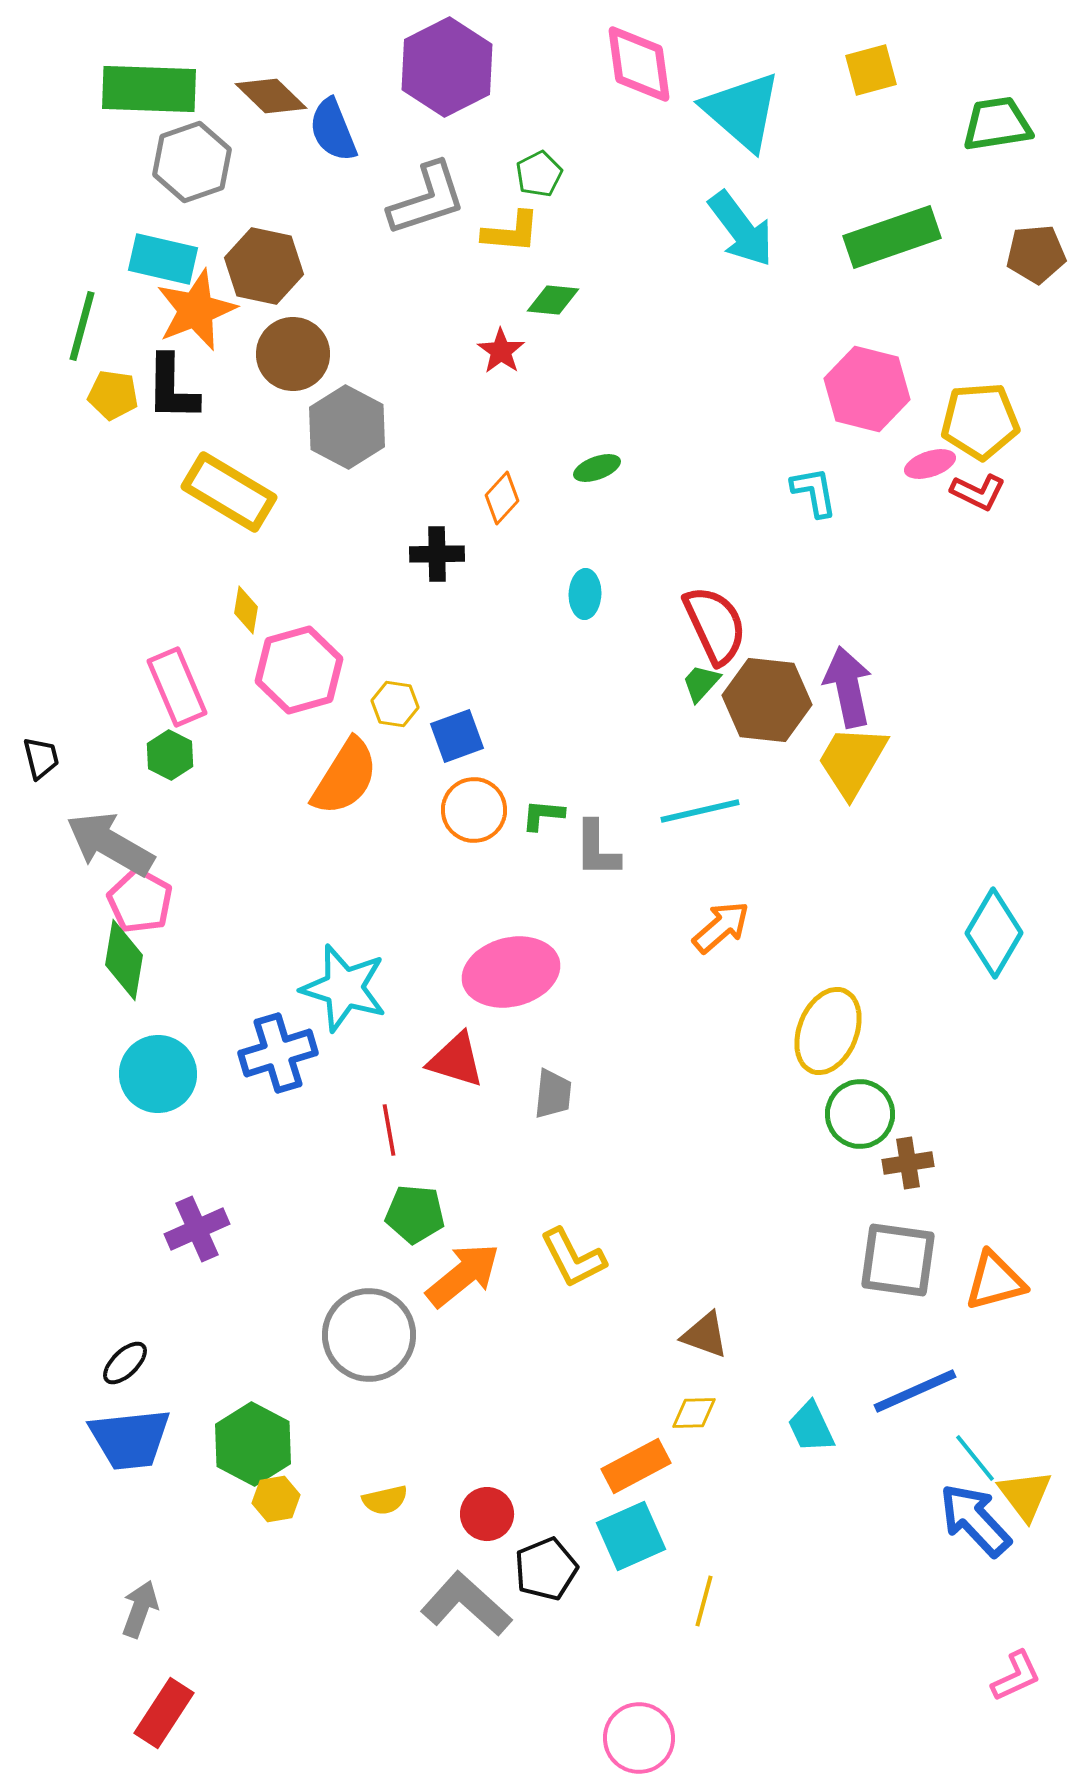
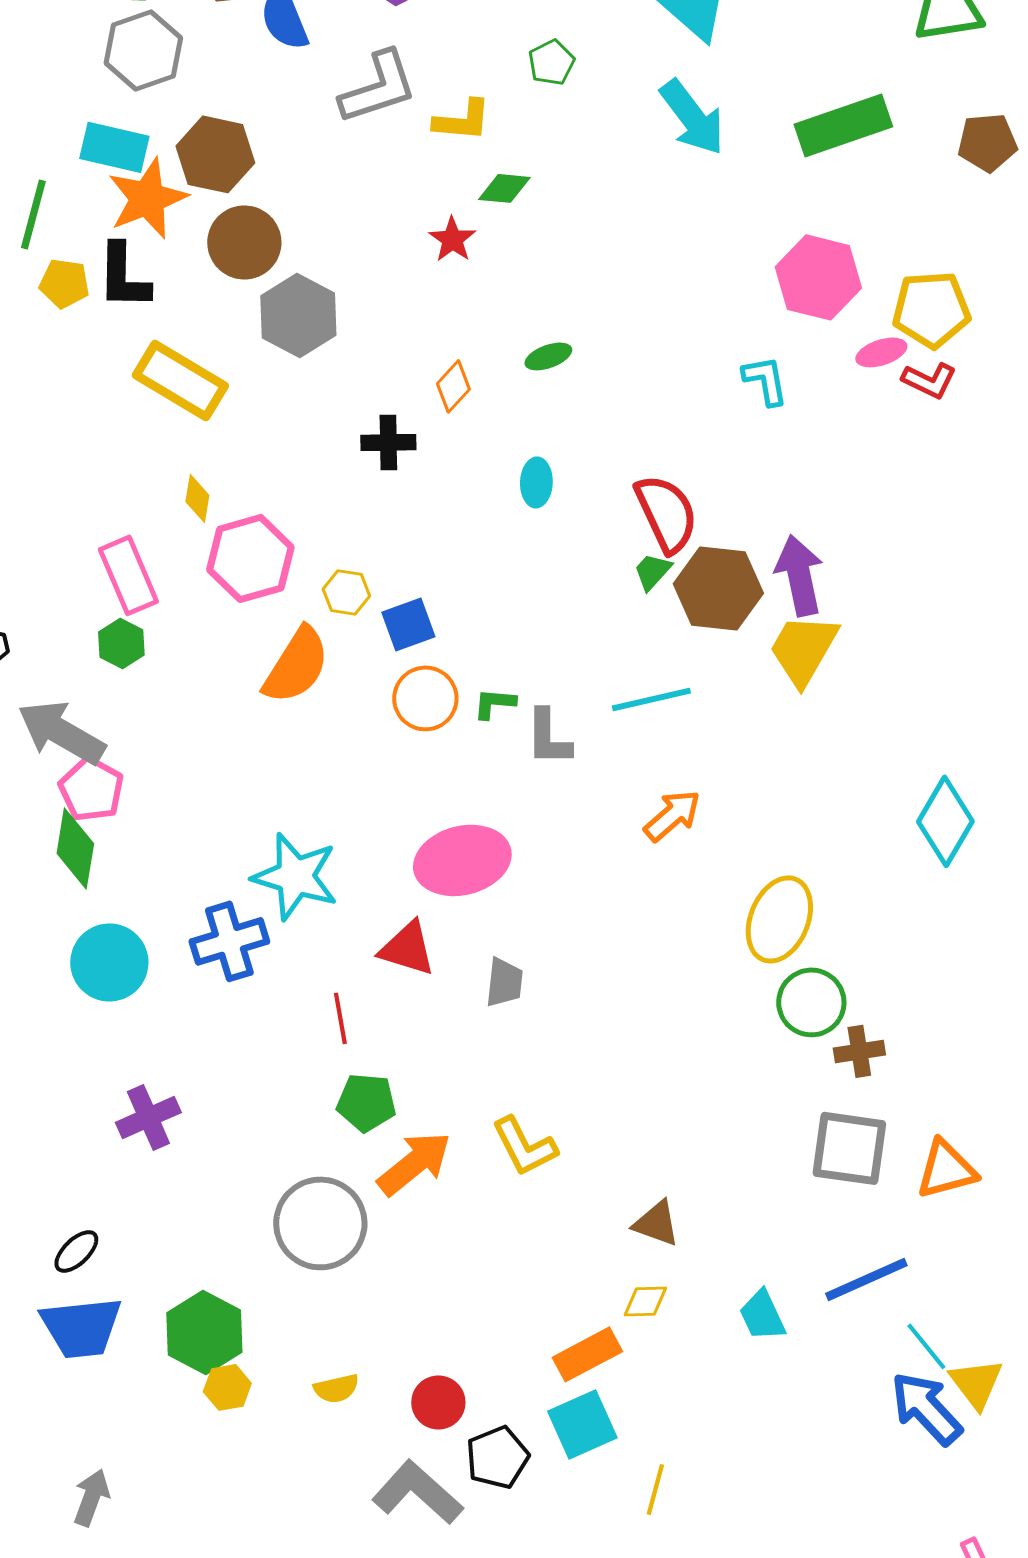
green pentagon: (539, 174) -> (551, 62), moved

